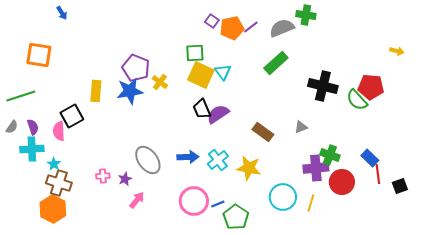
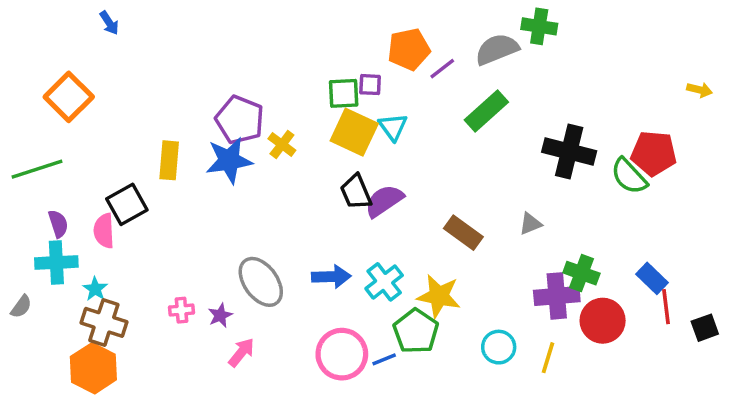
purple square: (212, 21) -> (370, 85), moved, turned -32
purple line: (251, 27) -> (442, 69), moved
orange square: (39, 55) -> (69, 97), turned 36
gray semicircle: (12, 127) -> (21, 307), moved
cyan circle: (283, 197) -> (499, 347), size x0.7
green pentagon: (236, 217) -> (416, 331), moved

